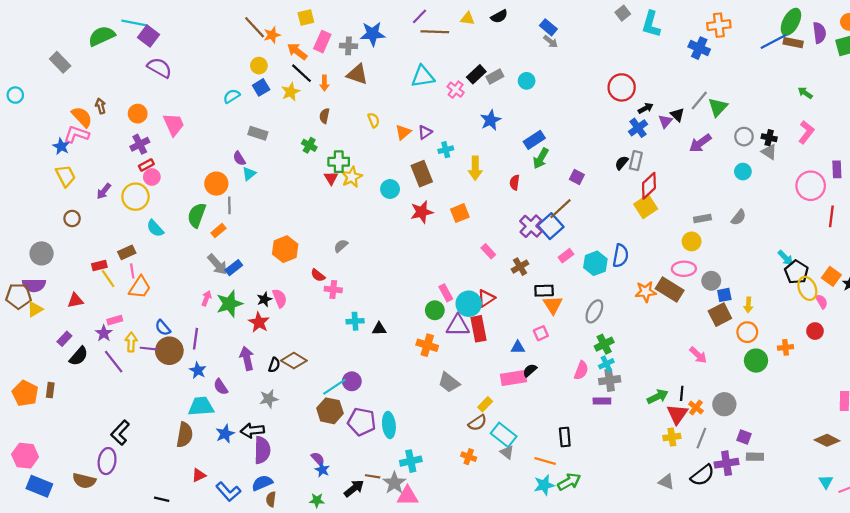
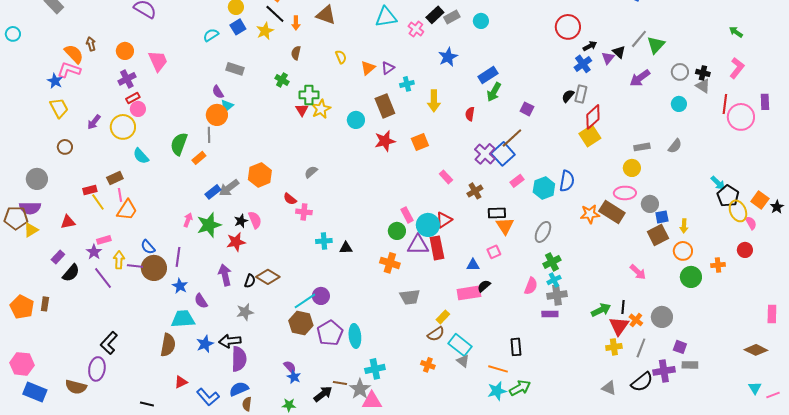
orange circle: (216, 184) -> (217, 115), moved
red line: (831, 216) -> (725, 104), moved
gray arrow: (217, 264) -> (229, 188), moved, turned 95
red star: (259, 322) -> (236, 242), turned 30
gray trapezoid: (449, 382) -> (410, 297), turned -45
purple pentagon: (362, 422) -> (330, 333), turned 30

